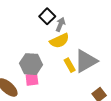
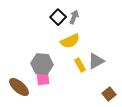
gray arrow: (60, 24) -> (74, 17), moved
gray triangle: (86, 61) -> (96, 61), size x0.7

